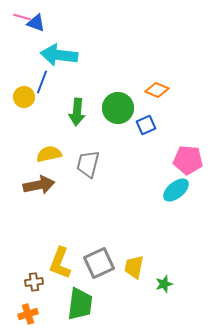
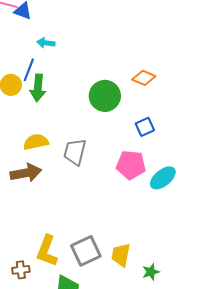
cyan arrow: (59, 55) -> (46, 43), size x0.5
green arrow: (77, 112) -> (38, 88), moved
blue square: (146, 125) -> (145, 127), moved
pink pentagon: (188, 160) -> (131, 165), moved

